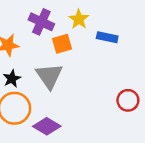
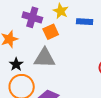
gray triangle: (49, 76) -> (45, 58), turned -45

